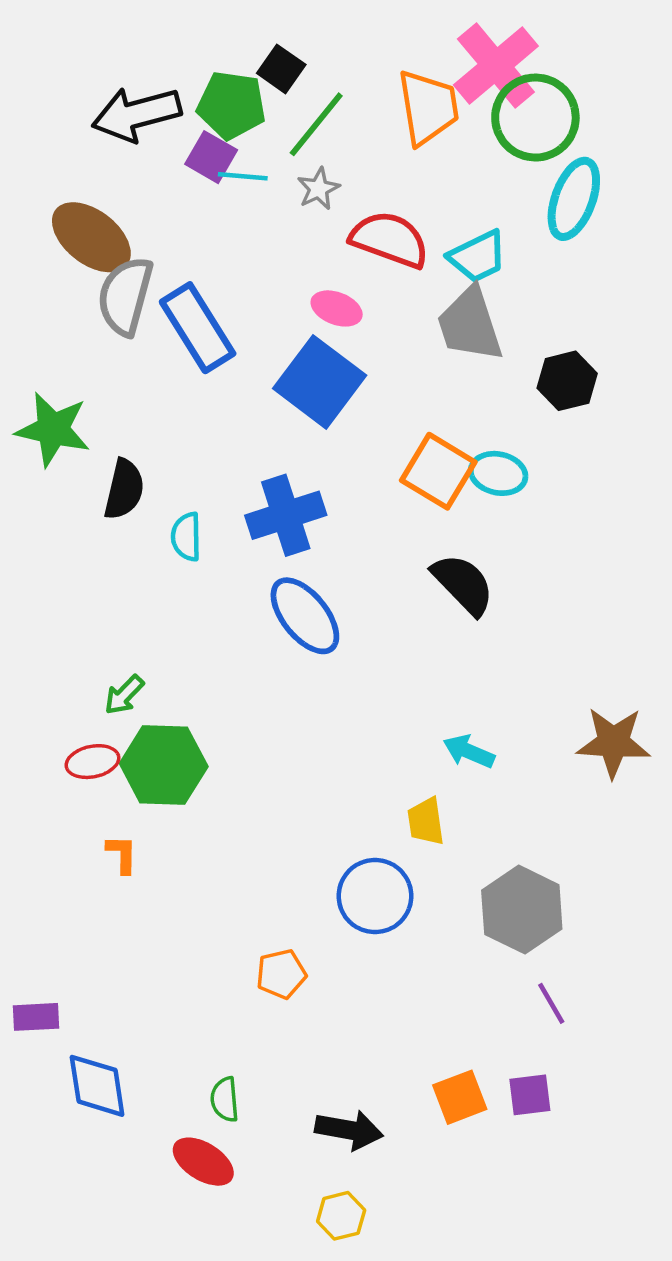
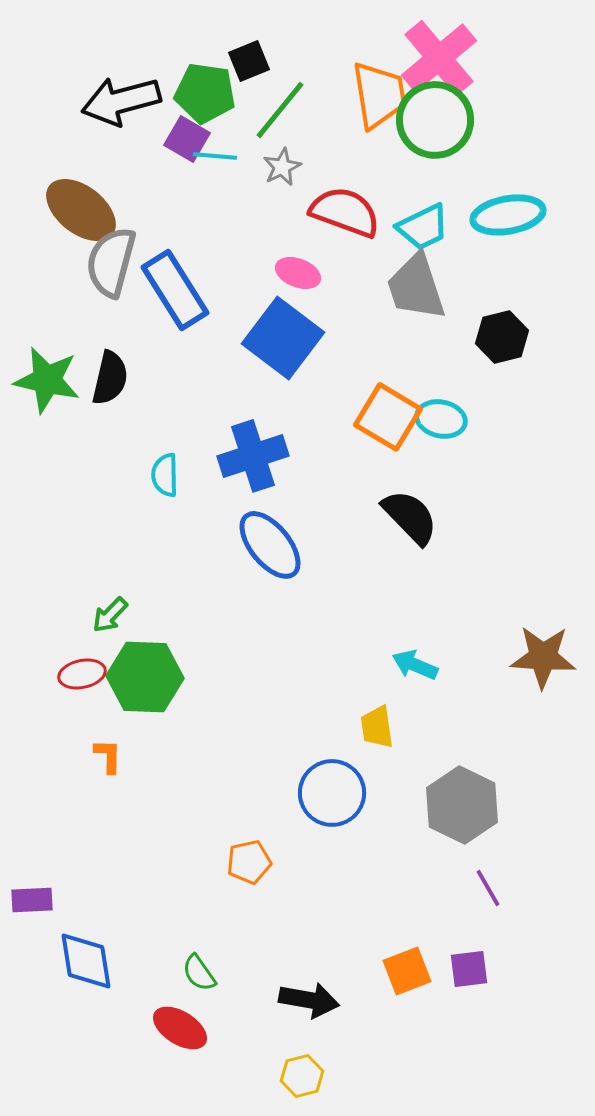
black square: (281, 69) -> (249, 61), turned 33
green circle: (535, 118) -> (435, 120), moved
cyan ellipse: (574, 199) -> (508, 215), moved, turned 60
black semicircle: (124, 489) -> (110, 378), moved
green semicircle: (225, 1099) -> (199, 973), turned -30

